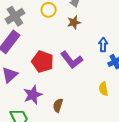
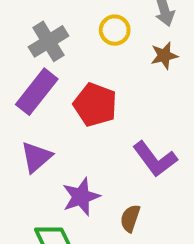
purple L-shape: (72, 60) -> (155, 159), moved
red pentagon: (43, 62) -> (95, 105), moved

